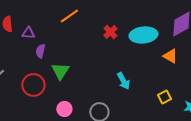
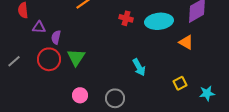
red cross: (110, 32) -> (126, 18), turned -32
purple triangle: (28, 33) -> (39, 27), moved
red circle: (33, 85) -> (49, 59), moved

